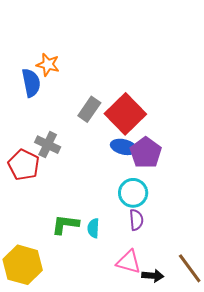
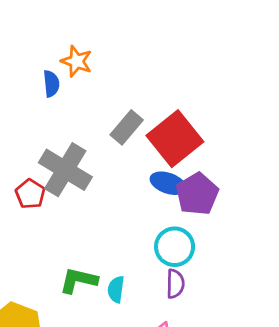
blue semicircle: (31, 83) -> (51, 84), size x0.7
gray cross: (48, 145) -> (65, 170), size x1.5
red pentagon: (24, 165) -> (30, 194), size x0.7

